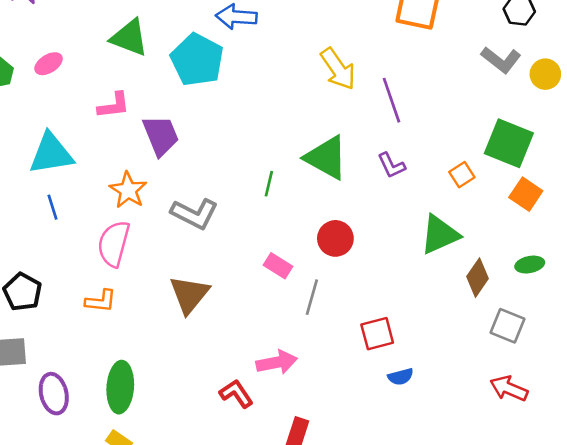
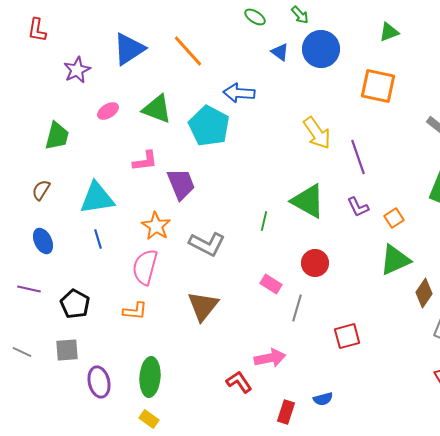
pink ellipse: (49, 64) -> (108, 111), moved
orange square: (462, 175) -> (394, 218), moved
blue semicircle: (401, 377) -> (323, 399), moved

